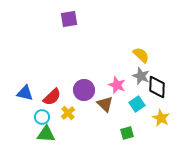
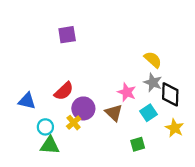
purple square: (69, 19) -> (67, 35), moved
purple circle: (84, 90) -> (83, 108), moved
red semicircle: (52, 97) -> (64, 91), moved

